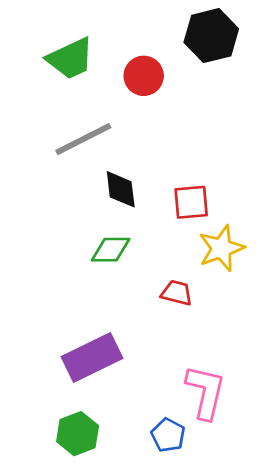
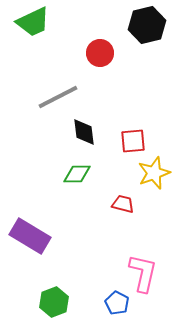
green trapezoid: (70, 59) -> (33, 22), moved
purple rectangle: (92, 357) -> (30, 236), moved, turned 57

